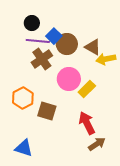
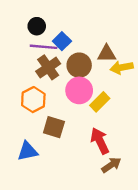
brown circle: (67, 44) -> (79, 65), moved
brown triangle: (93, 47) -> (107, 54), turned -30
orange hexagon: (23, 98) -> (33, 100), moved
blue triangle: (24, 148) -> (28, 151), moved, turned -30

